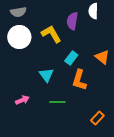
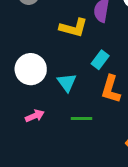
yellow L-shape: (51, 34) -> (73, 28), turned 135
white circle: (19, 37) -> (31, 69), moved

